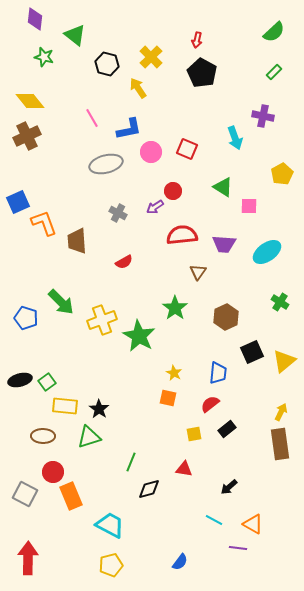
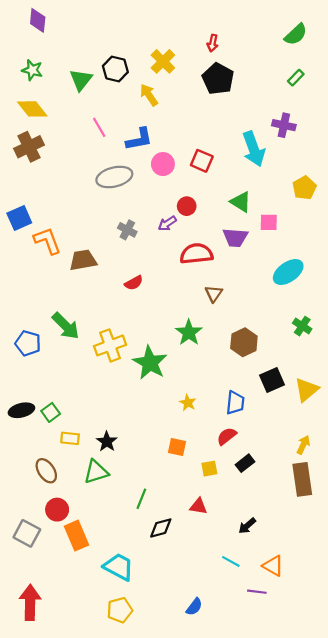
green triangle: (75, 35) -> (81, 80), moved, turned 30
green star: (44, 57) -> (32, 70), moved
cyan arrow: (235, 138) -> (254, 149), size x1.4
brown trapezoid: (77, 241) -> (83, 260), turned 84
purple trapezoid: (224, 244) -> (235, 237), moved
orange square: (168, 398) -> (177, 447), moved
yellow rectangle: (65, 406) -> (70, 438), size x0.7
brown ellipse: (43, 436) -> (46, 471), turned 55

